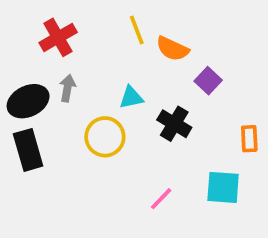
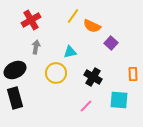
yellow line: (137, 30) -> (73, 16), turned 56
black ellipse: (28, 101) -> (15, 70), moved
black cross: (174, 124) -> (93, 77), moved
black rectangle: (28, 150) -> (15, 98), moved

